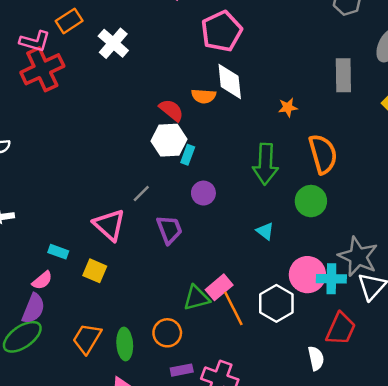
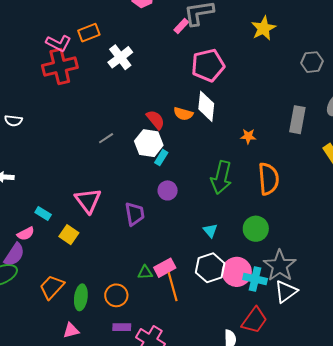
gray line: (141, 193) -> (106, 138), moved
green circle: (311, 201) -> (256, 229), moved
green triangle: (196, 298) -> (145, 272), size x0.7
white hexagon: (276, 303) -> (210, 268), moved

